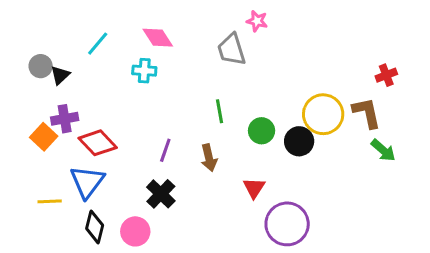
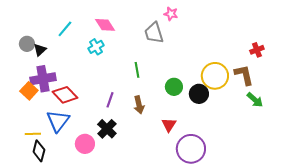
cyan cross: (144, 71) -> (96, 47), turned -35
green line: (219, 111) -> (137, 70), moved
purple cross: (65, 119) -> (43, 79), size x1.4
black diamond: (95, 227) -> (39, 151), moved
pink circle: (135, 231) -> (85, 144), moved

